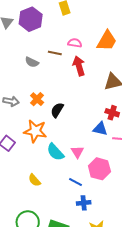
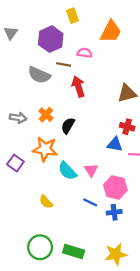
purple hexagon: (31, 19) -> (51, 39), moved
orange trapezoid: (107, 41) -> (111, 31), moved
gray semicircle: (32, 62) -> (39, 75), size x1.5
red arrow: (79, 66) -> (78, 87), moved
blue cross: (84, 203) -> (114, 212), moved

